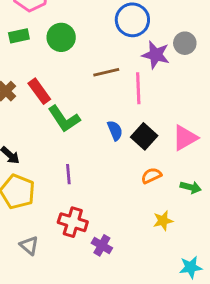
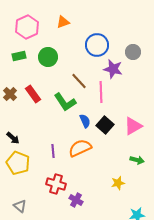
gray circle: (185, 43) -> (133, 52), moved
brown line: (106, 72) -> (79, 81), turned 60
green L-shape: (64, 119) -> (65, 102), moved
orange semicircle: (151, 176) -> (80, 148), moved, size x1.6
gray triangle: (29, 245) -> (20, 206), moved

